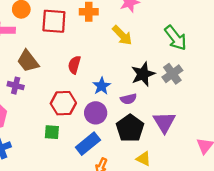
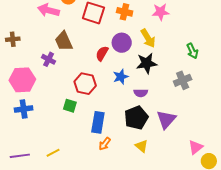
green arrow: (176, 38) -> (192, 51), size x0.7
black star: (143, 74) -> (147, 63), moved
purple circle: (96, 113) -> (122, 43), moved
blue rectangle: (88, 144) -> (98, 122), turned -55

